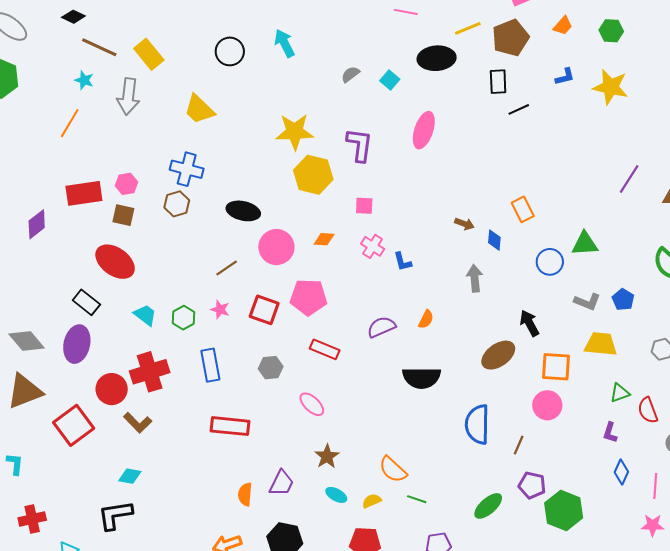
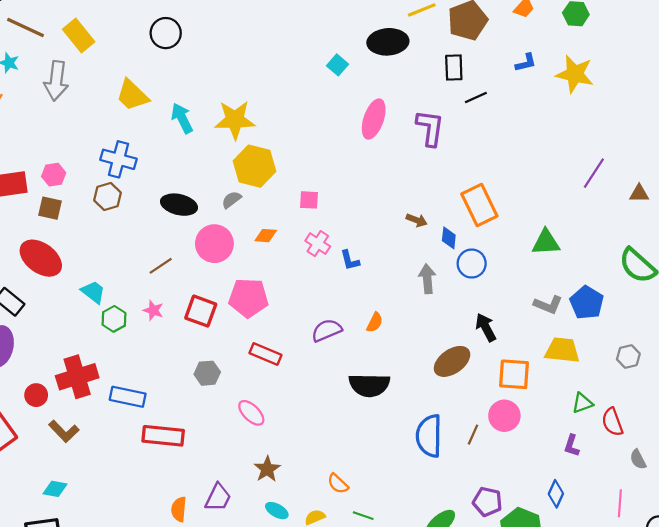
cyan arrow: (284, 43) -> (182, 118), moved
gray semicircle: (350, 74) -> (231, 200), moved
purple L-shape: (360, 145) -> (430, 128), moved
orange rectangle: (523, 209) -> (479, 205), size x1.5
blue circle: (550, 262) -> (472, 264), moved
blue pentagon: (623, 300) -> (587, 303), size x1.4
cyan trapezoid: (145, 315) -> (93, 292), moved
blue rectangle: (210, 365) -> (128, 397), moved, turned -68
red circle: (112, 389) -> (36, 395), size x0.7
brown line: (519, 445) -> (473, 435), moved
orange semicircle: (393, 470) -> (338, 484), size x0.7
blue diamond: (621, 472) -> (556, 494), moved

